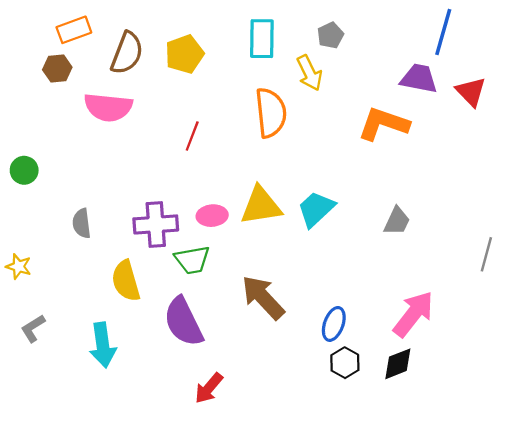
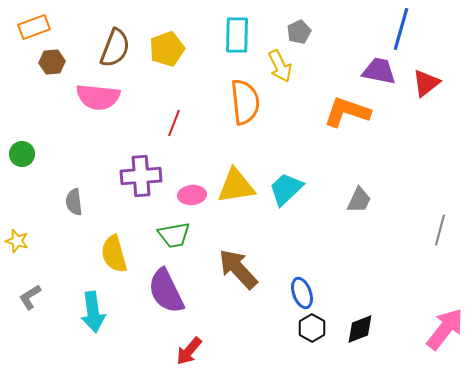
orange rectangle: (74, 30) -> (34, 27), moved
red triangle: (471, 92) -> (426, 83), turned 36
purple cross: (156, 224) -> (141, 176), moved
pink arrow: (413, 314) -> (445, 329), moved
blue ellipse: (334, 324) -> (302, 293), turned -40

